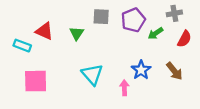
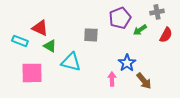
gray square: (101, 17) -> (91, 35), moved
green triangle: (77, 33) -> (50, 46), moved, turned -32
brown arrow: (174, 71) -> (144, 81), moved
cyan triangle: (92, 74) -> (71, 62), moved, turned -35

